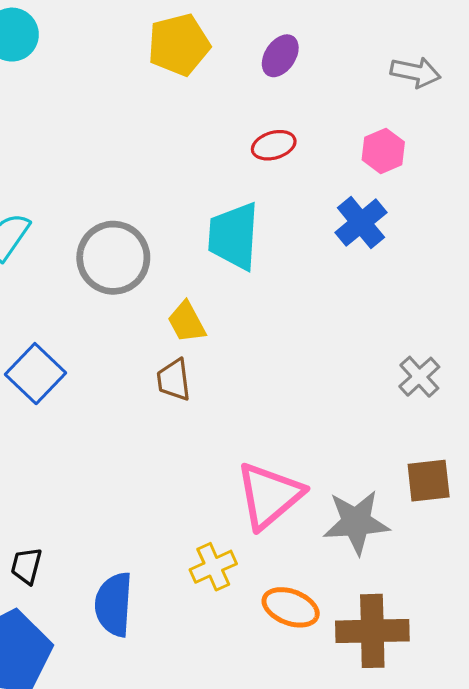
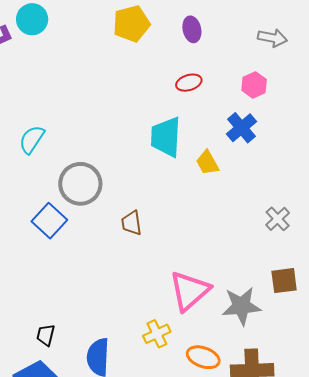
purple ellipse: (280, 56) -> (192, 29), turned -45
gray circle: (113, 258) -> (80, 184), moved
yellow trapezoid: (187, 322) -> (207, 163), moved

